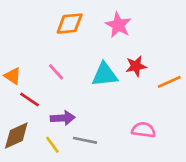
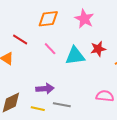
pink line: (56, 72) -> (50, 49), moved
red line: (29, 99) -> (20, 39), moved
yellow line: (52, 145) -> (38, 109), turned -40

